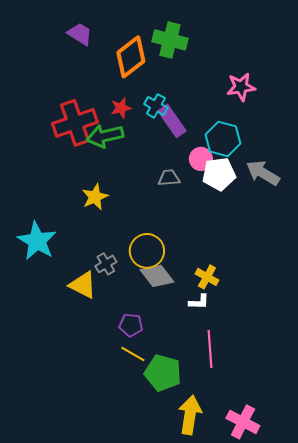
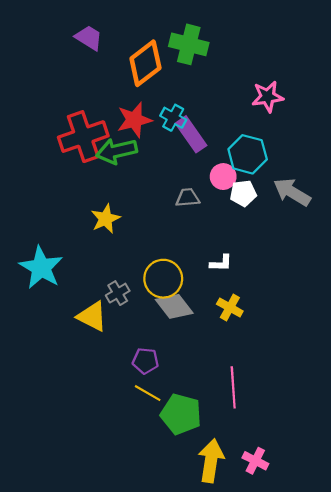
red star: (121, 108) -> (134, 120), size x1.5
white pentagon: (219, 174) -> (243, 193), size x0.7
white L-shape: (199, 302) -> (221, 263), moved
pink cross: (243, 422) -> (255, 461), moved, size x0.7

